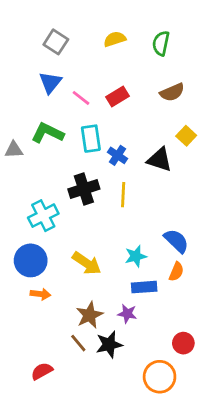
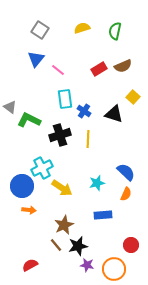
red rectangle: (118, 97) -> (99, 69), moved
green L-shape: (47, 133) -> (29, 120), moved
gray triangle: (14, 150) -> (10, 107), turned 40
cyan cross: (43, 216) -> (42, 168), moved
blue rectangle: (144, 287) -> (103, 215), moved
purple star: (127, 314) -> (87, 265), moved

